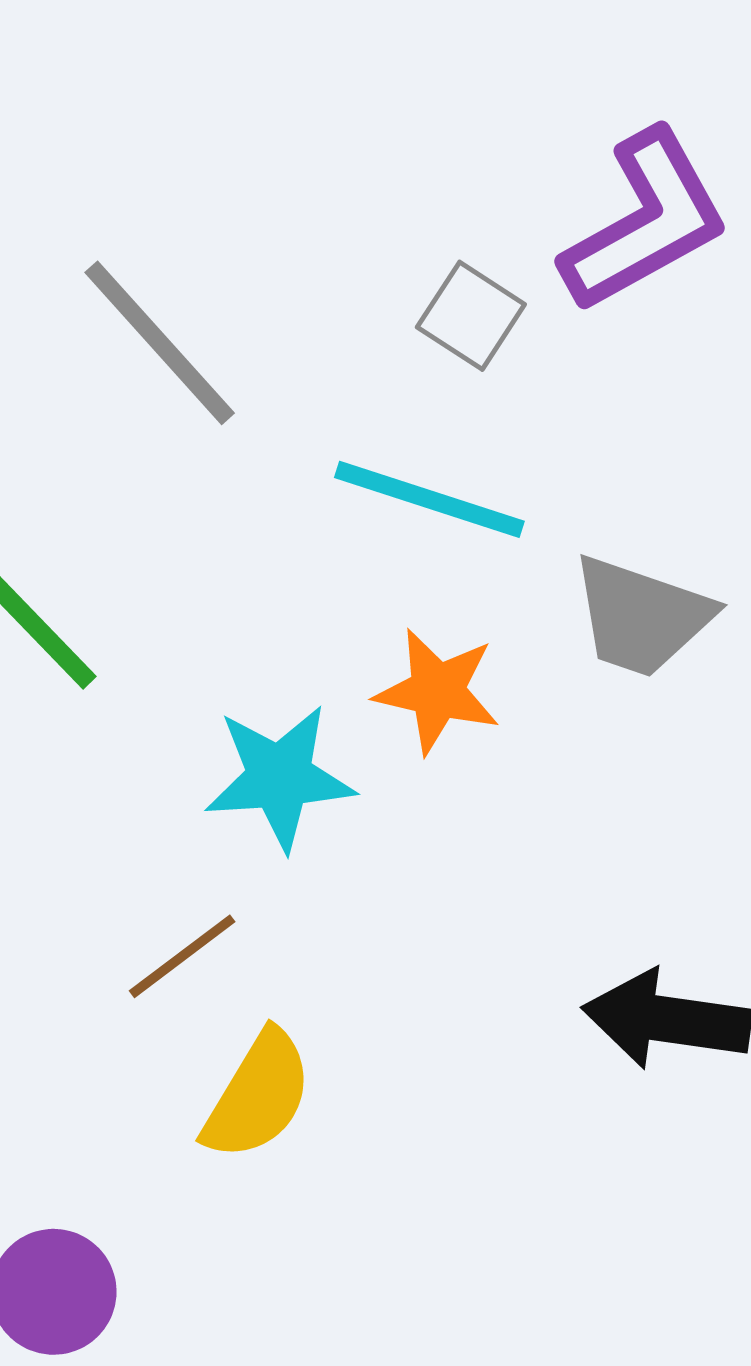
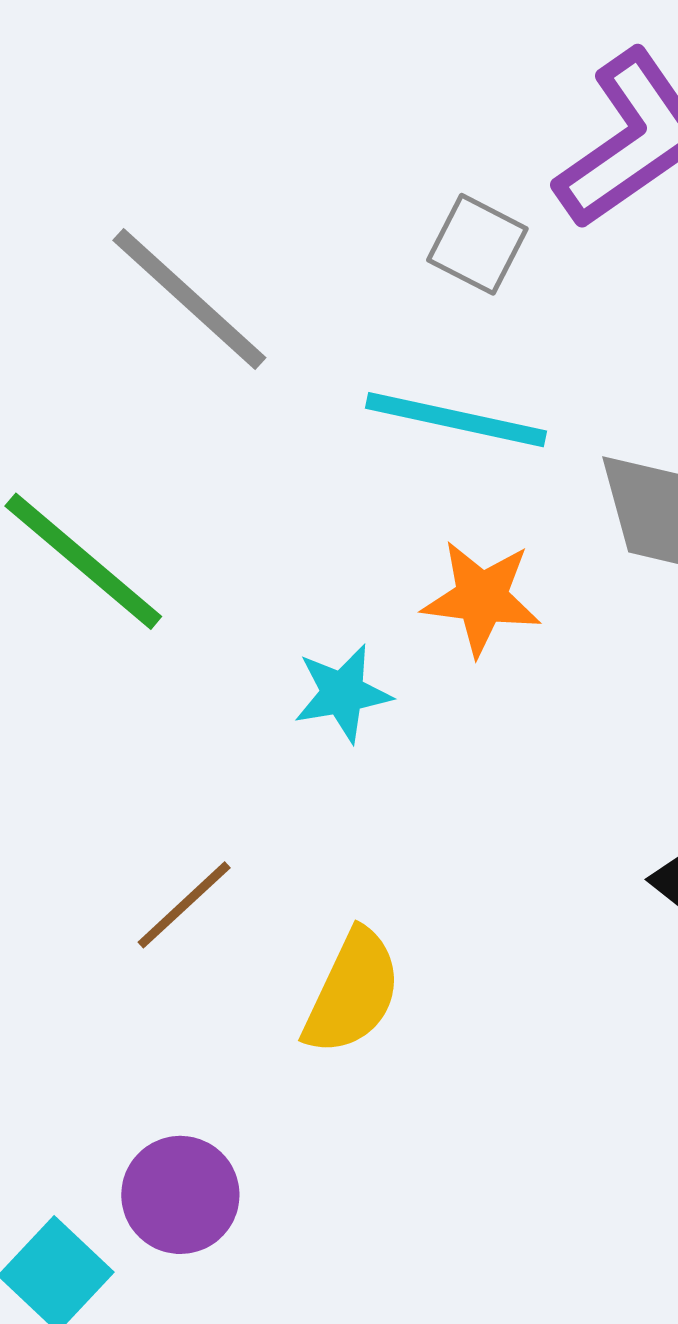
cyan star: (280, 777) -> (343, 693), size x0.7
brown line: (182, 956) -> (184, 905), moved

